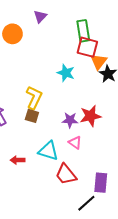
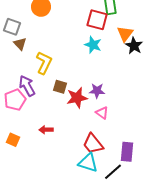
red square: (87, 47) -> (97, 20), moved
yellow L-shape: (34, 97) -> (44, 63), moved
red star: (90, 116) -> (77, 98), moved
cyan triangle: (48, 151) -> (88, 163), moved

